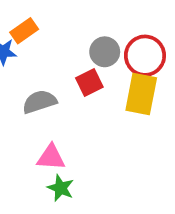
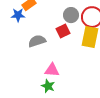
pink triangle: (51, 157) -> (52, 70), moved

